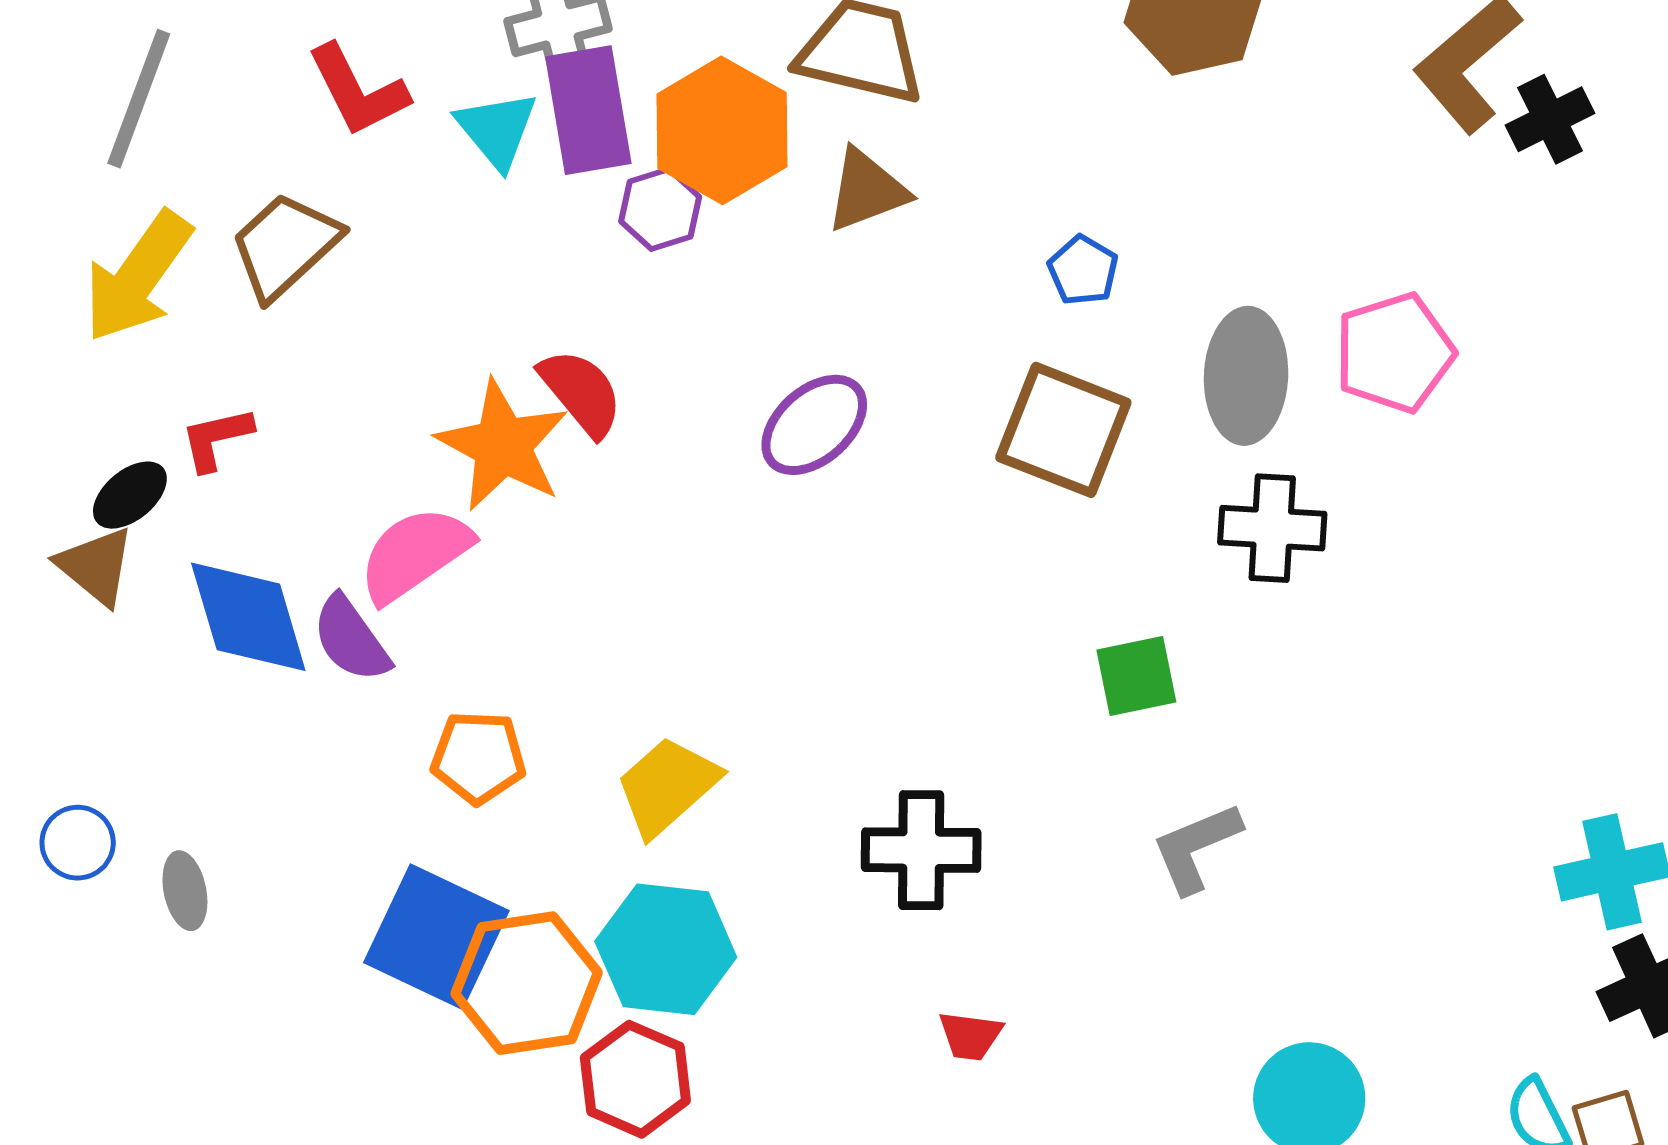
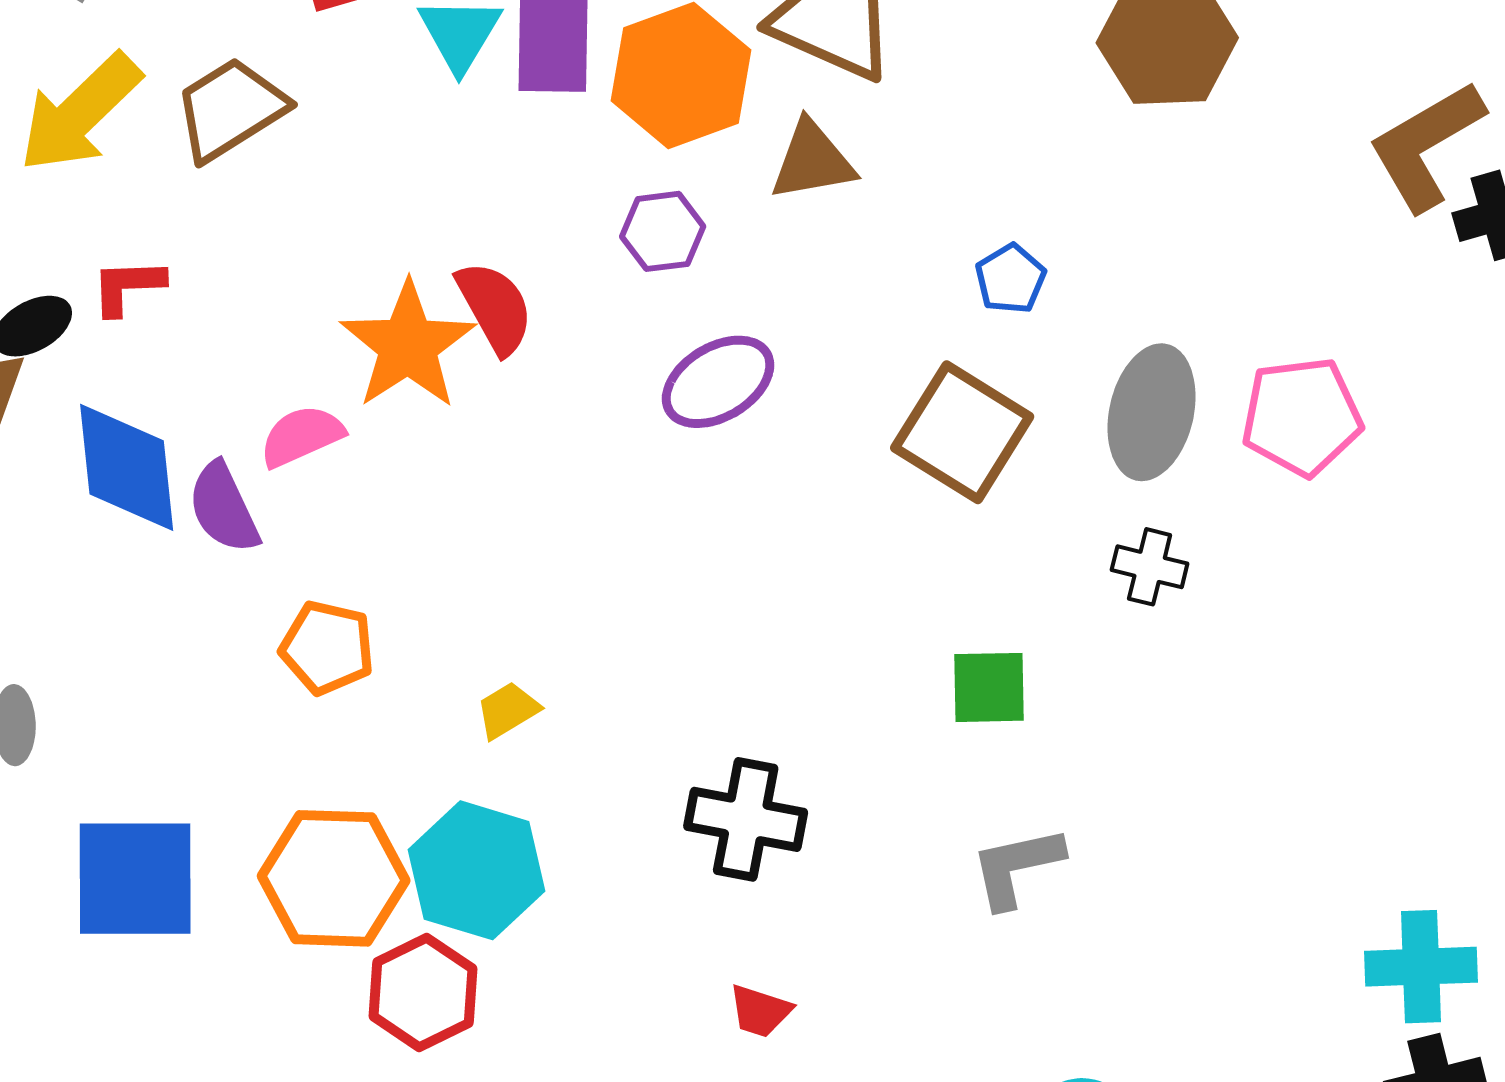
purple hexagon: (660, 209) -> (663, 231), moved
black cross: (1272, 528) -> (1150, 567), size x0.7
pink semicircle: (415, 554) -> (302, 436), size x0.7
yellow trapezoid: (667, 786) -> (508, 710), size x0.6
blue square: (436, 937) -> (135, 879), moved, turned -36

